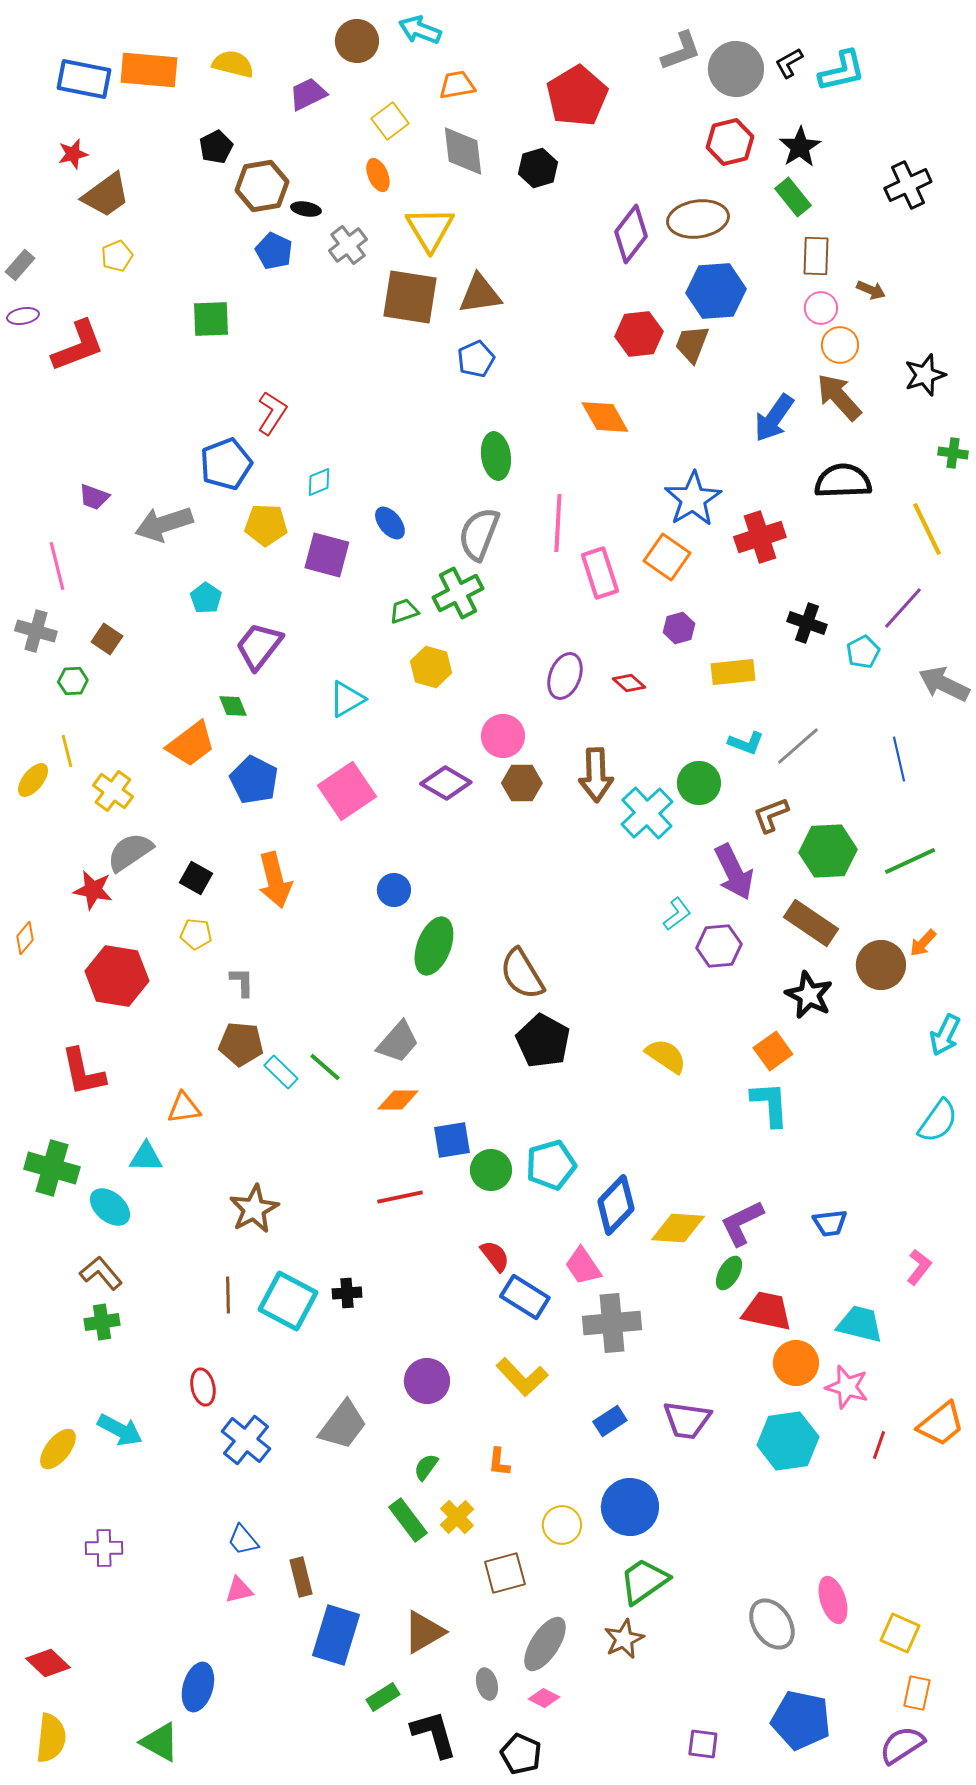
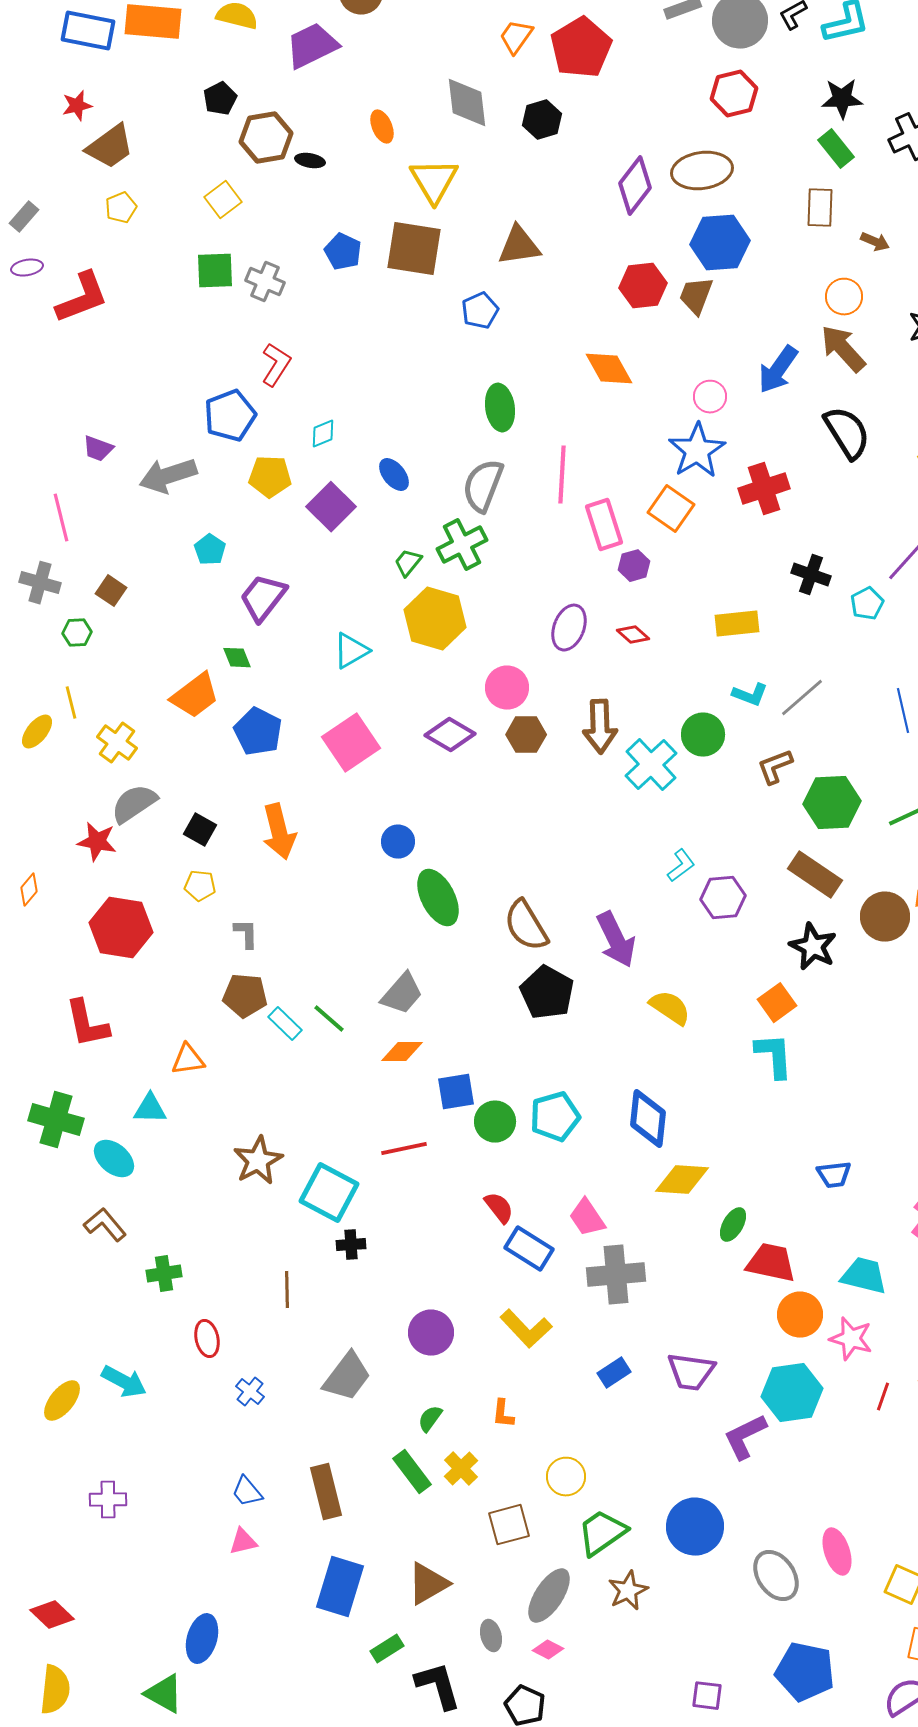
orange trapezoid: (457, 85) -> (516, 37), moved, turned -45
purple trapezoid: (308, 94) -> (312, 46), size x1.4
yellow square: (390, 121) -> (223, 200), moved
black star: (800, 147) -> (842, 99), moved, turned 30
green rectangle: (793, 197) -> (836, 149), moved
gray cross: (348, 245) -> (265, 282), moved, turned -30
blue pentagon: (274, 251) -> (343, 252), moved
brown triangle: (480, 294) -> (519, 246), moved
pink circle: (821, 308) -> (710, 397), moved
black semicircle: (843, 481) -> (847, 433), turned 60
purple square: (327, 555) -> (331, 507), turned 30
green trapezoid: (404, 611) -> (408, 563), turned -32
purple hexagon: (679, 628) -> (634, 566), moved
yellow hexagon: (431, 667) -> (435, 619), size x1.5
purple arrow: (734, 872) -> (616, 940), moved
green ellipse: (434, 946) -> (438, 898), turned -48
blue diamond: (616, 1205) -> (648, 1119), moved, turned -38
purple L-shape: (742, 1223) -> (745, 1437), moved
brown line: (228, 1295) -> (287, 1290), moved
cyan square: (288, 1301) -> (329, 1193), moved
green cross: (102, 1322) -> (164, 1274), moved
blue cross: (246, 1440) -> (250, 1392), size x0.6
blue circle: (630, 1507) -> (695, 1527), moved
brown rectangle: (301, 1577) -> (326, 1492), moved, size x1.4
green trapezoid: (644, 1581) -> (602, 1533), moved

